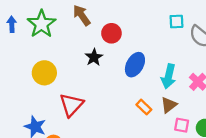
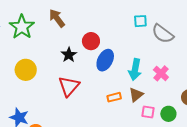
red circle: (111, 33) -> (91, 41), moved
red triangle: (71, 105) -> (69, 86), moved
orange rectangle: (144, 107) -> (114, 97), turned -56

